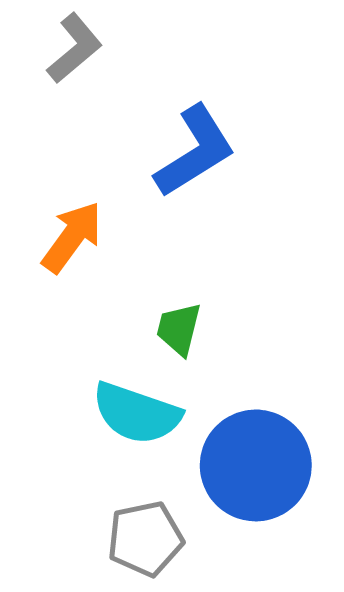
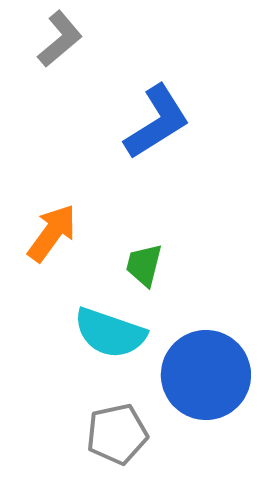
orange arrow: (72, 237) -> (52, 233), moved

